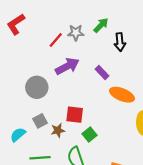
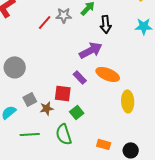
purple arrow: (67, 66) -> (91, 50), moved
purple rectangle: (102, 73) -> (80, 77), moved
gray circle: (37, 87) -> (15, 67), moved

